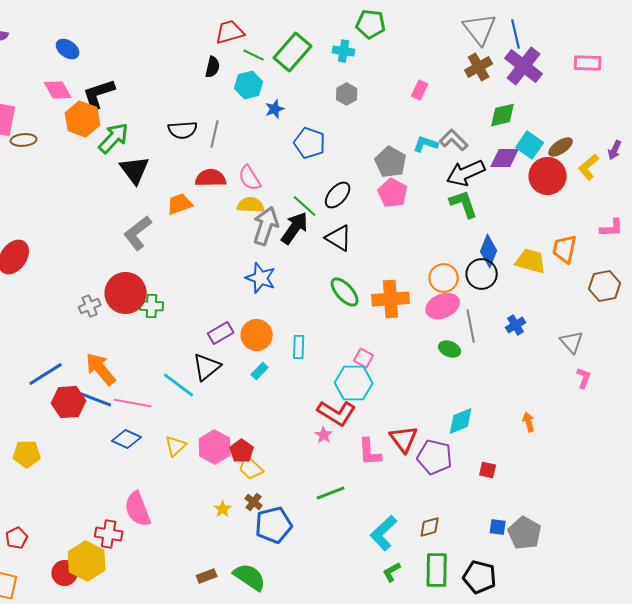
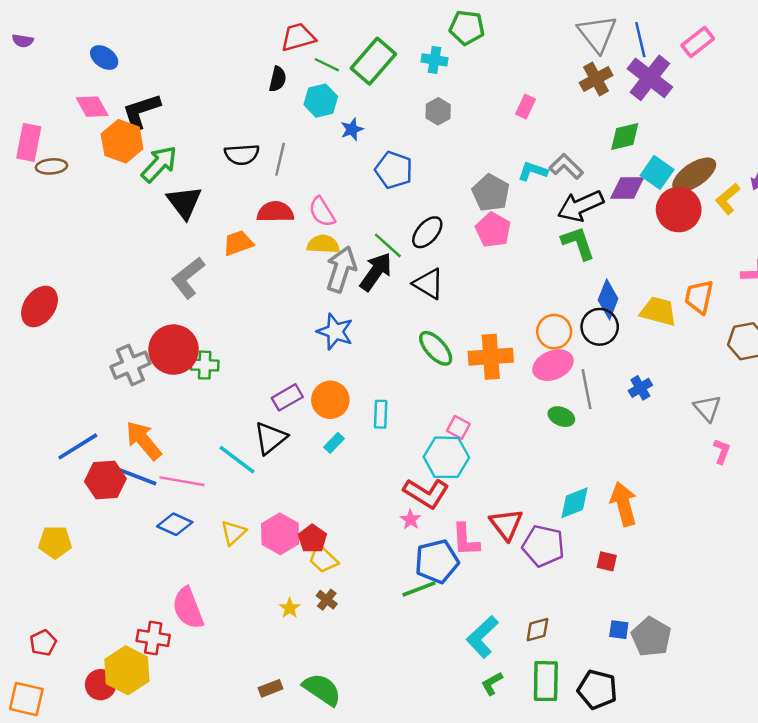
pink rectangle: (588, 63) -> (698, 42), moved, turned -40
brown ellipse: (561, 147) -> (694, 175), size x1.5
gray cross: (90, 306) -> (130, 365), size x1.5
orange arrow: (529, 422) -> (624, 504), moved, size x1.8
blue pentagon: (274, 525) -> (437, 561), moved

